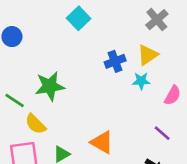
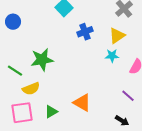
blue cross: (115, 61) -> (85, 32), moved
yellow semicircle: (35, 124) -> (31, 89), turned -66

